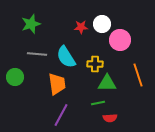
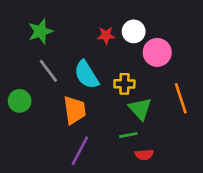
gray line: (37, 54) -> (48, 71), turned 48
green triangle: (107, 83) -> (140, 109), turned 48

